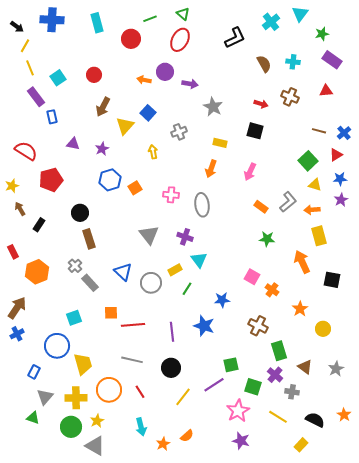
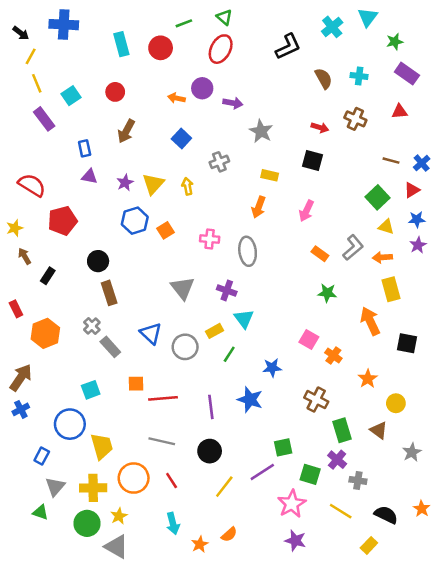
cyan rectangle: (97, 23) -> (121, 44), moved
blue rectangle: (52, 117) -> (85, 148), moved
yellow triangle: (125, 126) -> (153, 184), moved
brown triangle: (305, 367) -> (379, 430), moved

